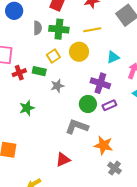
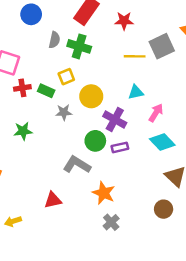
yellow line: (92, 30) -> (135, 56), moved
yellow circle: (79, 52) -> (91, 96), moved

